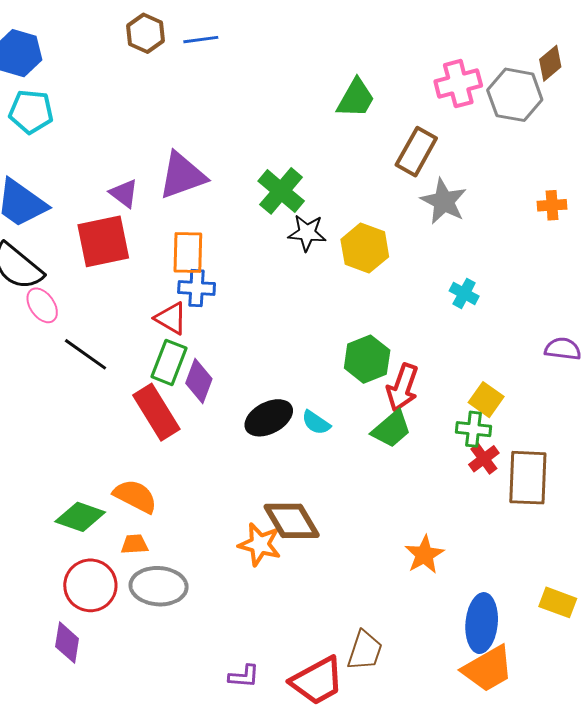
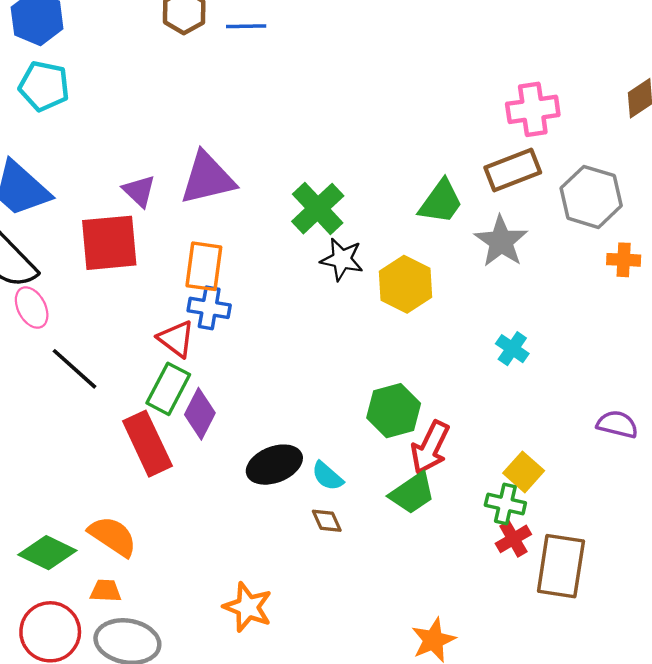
gray hexagon: (515, 95) -> (591, 197), moved
green trapezoid: (356, 98) -> (441, 202), moved
brown rectangle: (416, 152) -> (513, 170), moved, turned 33
brown diamond: (292, 521) -> (327, 521), moved, size x0.5

